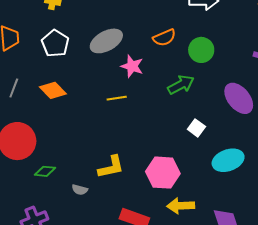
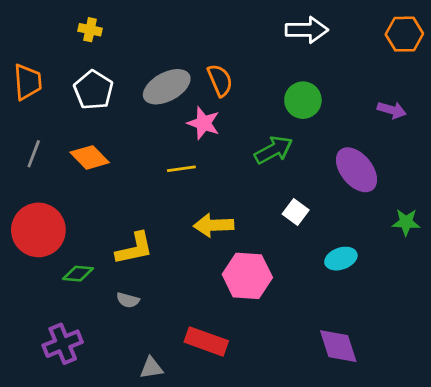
orange semicircle: (164, 38) -> (220, 80), moved, turned -90
cyan ellipse: (228, 160) -> (341, 259), size x0.7
yellow L-shape: (111, 167) -> (134, 249), moved
yellow arrow: (181, 206) -> (214, 225), moved

